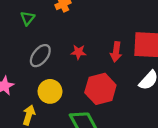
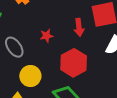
gray ellipse: (40, 56) -> (14, 47), turned -60

